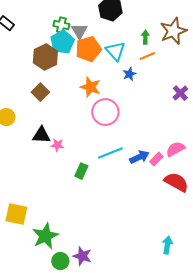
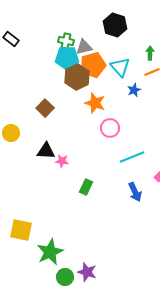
gray triangle: (79, 31) -> (84, 47), turned 48
cyan pentagon: (62, 42) -> (67, 58), turned 30
brown hexagon: (45, 57) -> (77, 77), moved
pink circle: (105, 112) -> (110, 128), size x0.7
cyan line: (110, 153) -> (132, 157), moved
blue arrow: (139, 157) -> (135, 192), moved, turned 90

